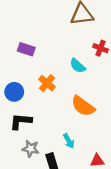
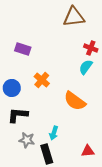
cyan semicircle: (78, 66) -> (86, 67), moved, turned 84
cyan arrow: (69, 141) -> (54, 133), moved, turned 48

